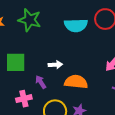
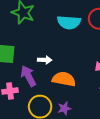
purple arrow: (41, 82) -> (28, 76), size x1.5

